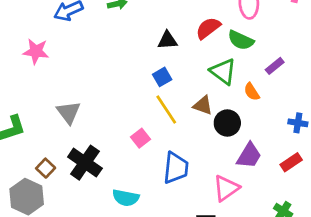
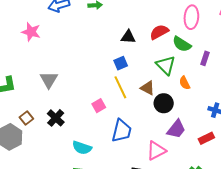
purple rectangle: (275, 66) -> (205, 58), moved, turned -40
black cross: (85, 163) -> (56, 118), size x0.7

